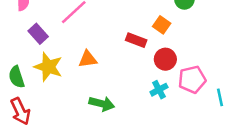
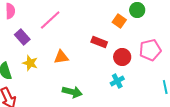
orange square: (162, 25) -> (119, 21), moved
yellow star: (48, 67) -> (30, 63), size x0.7
pink pentagon: (192, 80) -> (150, 50), moved

